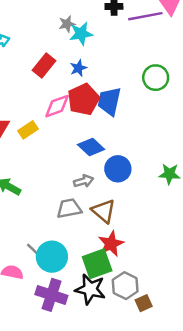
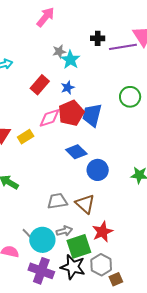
cyan star: (81, 34) -> (70, 60), turned -30
gray arrow: (84, 181) -> (64, 231), moved
red star: (111, 244) -> (102, 232), moved

